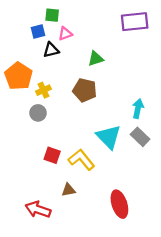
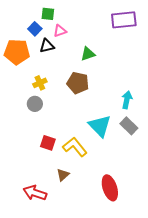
blue square: (38, 31) -> (35, 29), turned -32
orange pentagon: (18, 76) -> (17, 52), moved, turned -30
brown triangle: (68, 190) -> (63, 175), turned -32

